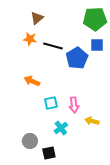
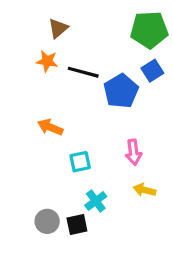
blue square: (97, 45) -> (152, 71), turned -32
pink arrow: (74, 105) -> (133, 152), moved
black square: (49, 153) -> (77, 225), moved

